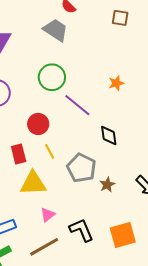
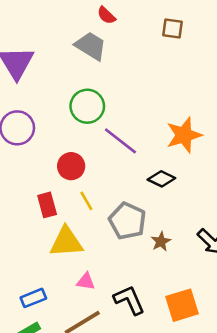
orange star: (116, 83) -> (184, 135), moved, size x1.8
black diamond: (109, 136) -> (161, 179), turned -55
pink triangle: (48, 215) -> (86, 281), turned 49

